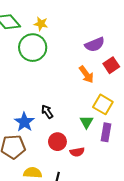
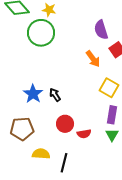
purple semicircle: (95, 44) -> (101, 30), turned 96
blue star: (24, 122) -> (33, 94), moved
green triangle: (86, 122) -> (112, 135), moved

